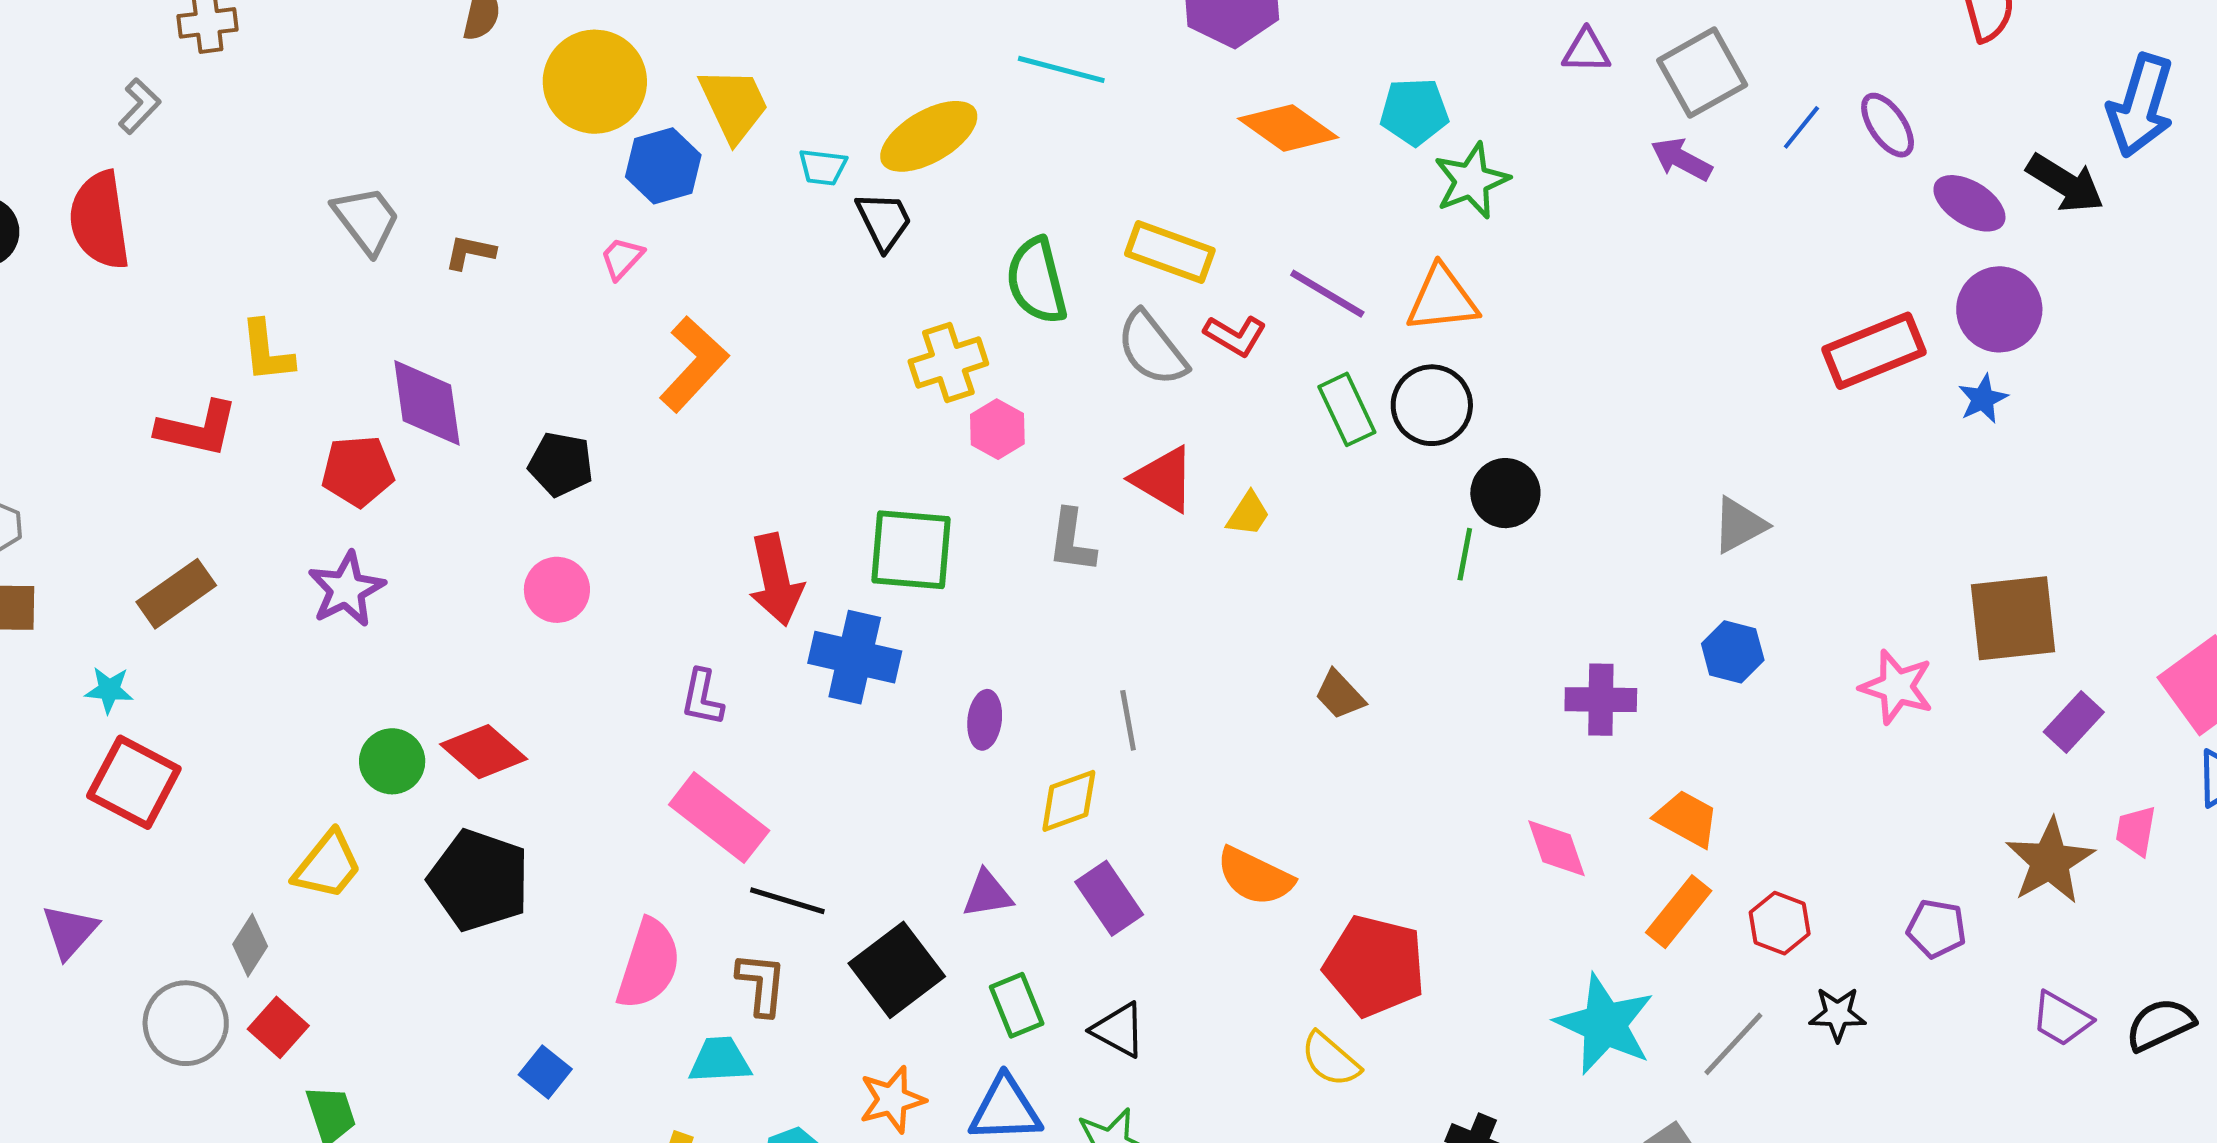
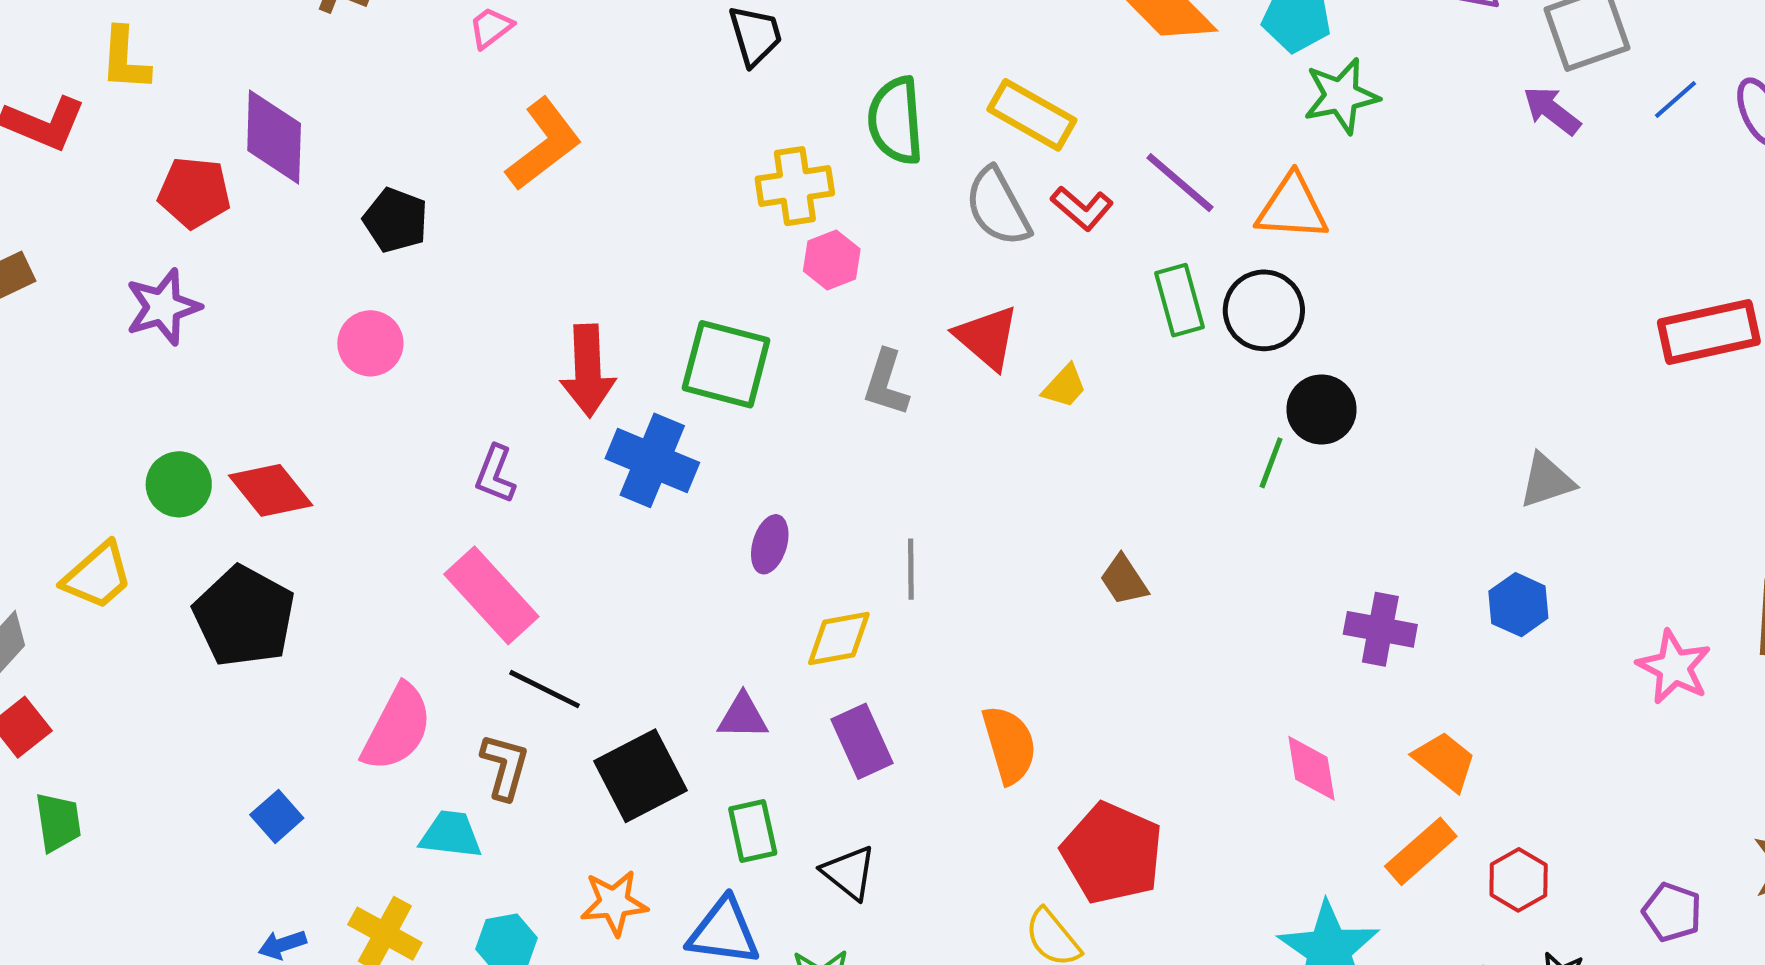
orange semicircle: (1255, 876) -> (1009, 745), turned -142

